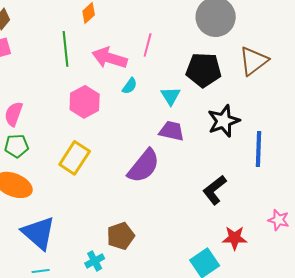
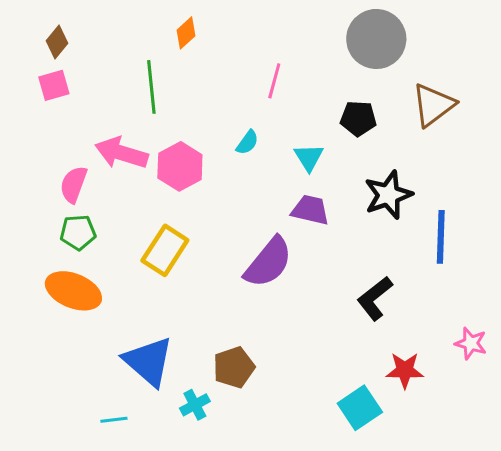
pink arrow: (110, 58) -> (121, 153), moved
black pentagon: (204, 70) -> (358, 118), size x0.7
blue triangle: (39, 233) -> (148, 361), moved

